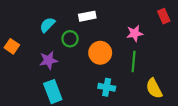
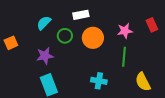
red rectangle: (164, 16) -> (152, 25), moved
orange square: (12, 46) -> (11, 43), turned 32
orange circle: (100, 53) -> (93, 38), moved

